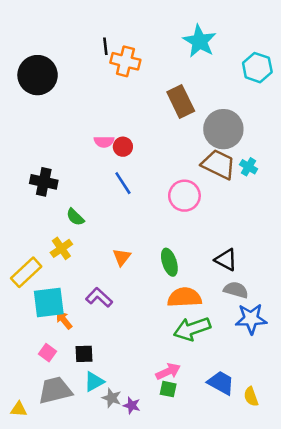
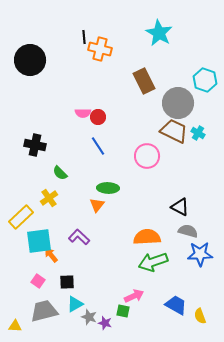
cyan hexagon: (257, 68) -> (205, 80), moved
green ellipse: (169, 262) -> (108, 188), moved, turned -70
green square: (168, 389) -> (123, 311), moved

